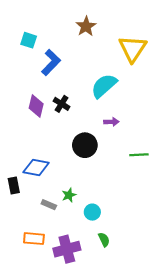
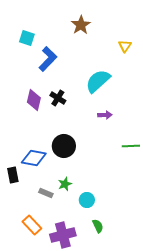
yellow triangle: (133, 49) -> (125, 46), size x0.5
black circle: (85, 145) -> (64, 146), moved
orange rectangle: (34, 239) -> (32, 225), turned 42

